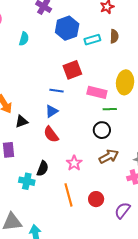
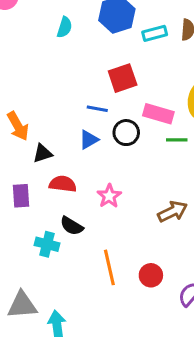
cyan semicircle: (24, 39) -> (65, 27), moved
black circle: (102, 130) -> (126, 133), moved
red semicircle: (51, 134) -> (63, 184), moved, turned 132
pink star: (74, 163) -> (109, 196), moved
black semicircle: (43, 168) -> (72, 226), turned 98

